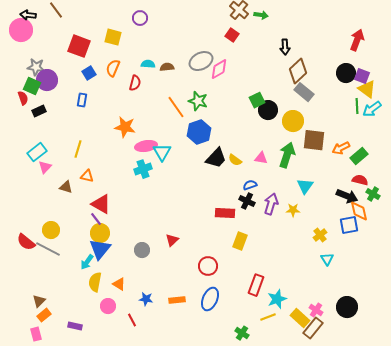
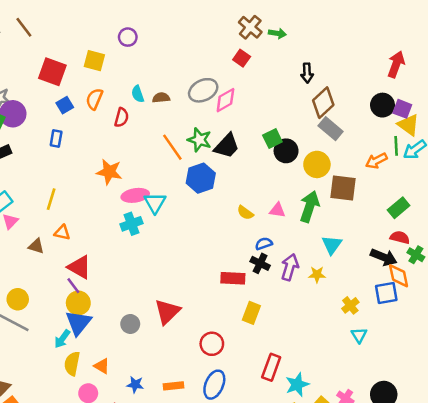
cyan semicircle: (148, 64) -> (138, 94), turned -112
orange arrow: (341, 148) -> (376, 161), moved
black trapezoid: (216, 158) -> (227, 146), moved
red triangle: (172, 240) -> (167, 312), size x1.6

